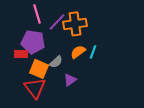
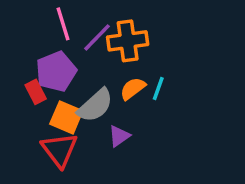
purple pentagon: (33, 42) -> (56, 71), turned -30
red rectangle: (21, 54) -> (36, 92), turned 64
gray semicircle: (56, 62) -> (95, 106), size x1.6

